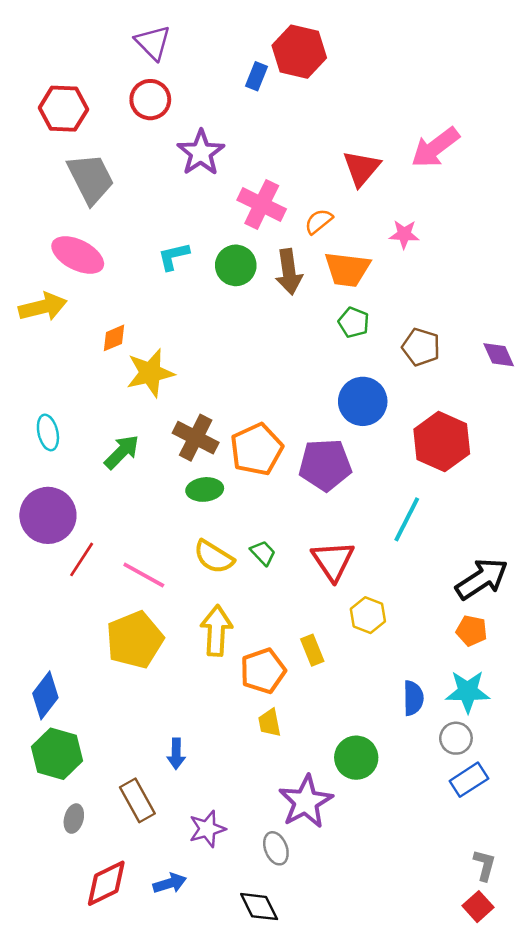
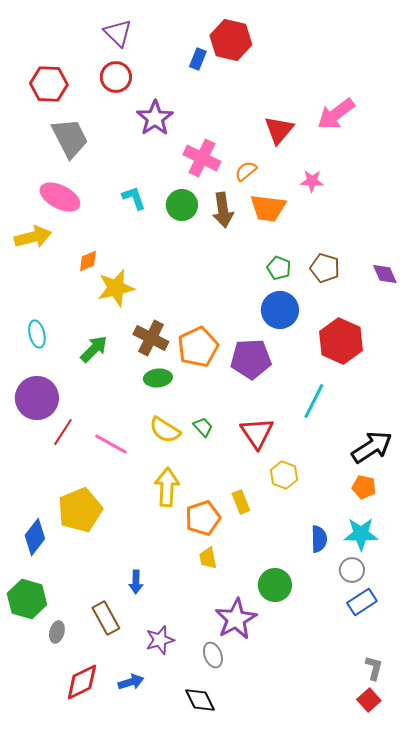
cyan L-shape: (174, 256) -> (134, 198), turned 84
green pentagon: (354, 322) -> (279, 268), moved
yellow pentagon: (135, 640) -> (80, 510), moved
green hexagon: (57, 754) -> (27, 599), moved

